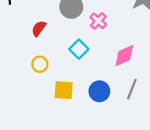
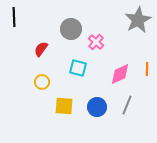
cyan square: (79, 49) -> (78, 68), turned -30

